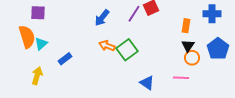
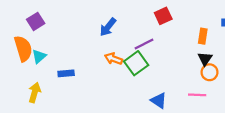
purple square: (38, 13) -> (36, 21), turned -35
purple line: (134, 14) -> (144, 44), moved, turned 30
blue rectangle: (65, 59) -> (66, 73), turned 32

